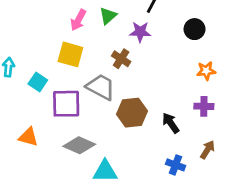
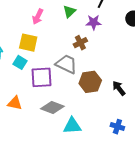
pink arrow: (78, 20) -> (38, 17), moved
yellow square: (70, 54) -> (28, 43), moved
brown cross: (121, 59) -> (80, 43), turned 32
blue cross: (176, 165) -> (117, 127), moved

